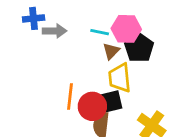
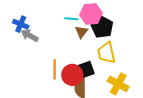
blue cross: (34, 18) -> (21, 24), moved, turned 35
gray arrow: (54, 31) -> (30, 35), moved, turned -144
yellow trapezoid: (120, 78) -> (106, 53), moved

